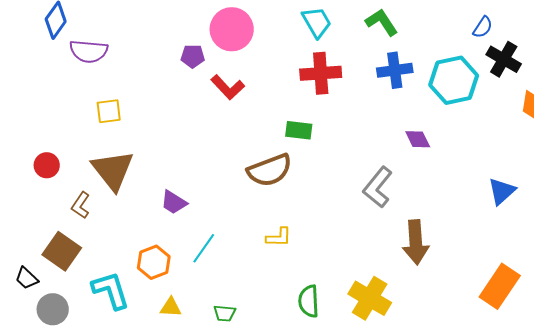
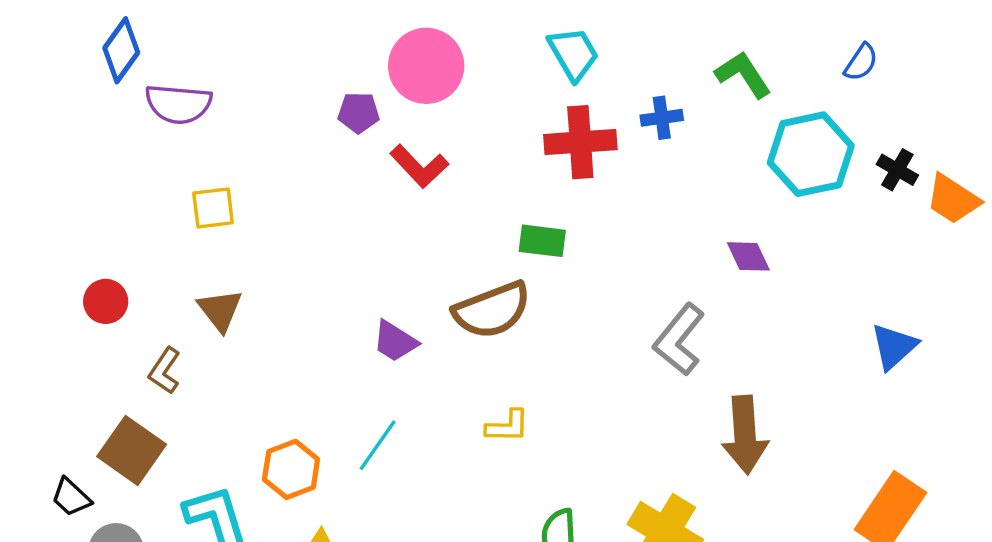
green L-shape: (382, 22) -> (743, 74), moved
black cross: (504, 59) -> (897, 170), moved, size x0.7
blue cross: (395, 70) -> (662, 118), moved, size x0.7
brown triangle: (113, 170) -> (220, 310), size x0.6
purple trapezoid: (174, 202) -> (395, 341), moved

